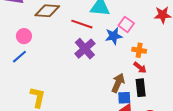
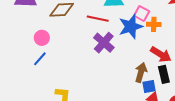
blue star: (114, 36) -> (131, 27), size x1.4
orange cross: (139, 50) -> (154, 24), moved
red arrow: (140, 67) -> (161, 54), size x1.5

